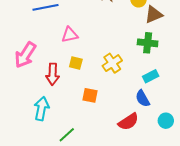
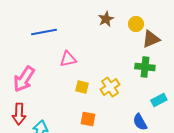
yellow square: (76, 63) -> (82, 87), moved
red arrow: (53, 74) -> (19, 114), moved
cyan rectangle: (151, 76) -> (159, 100), moved

